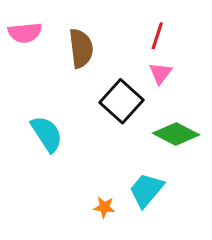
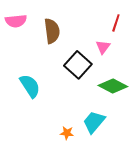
red line: (157, 36) -> (116, 23), moved

